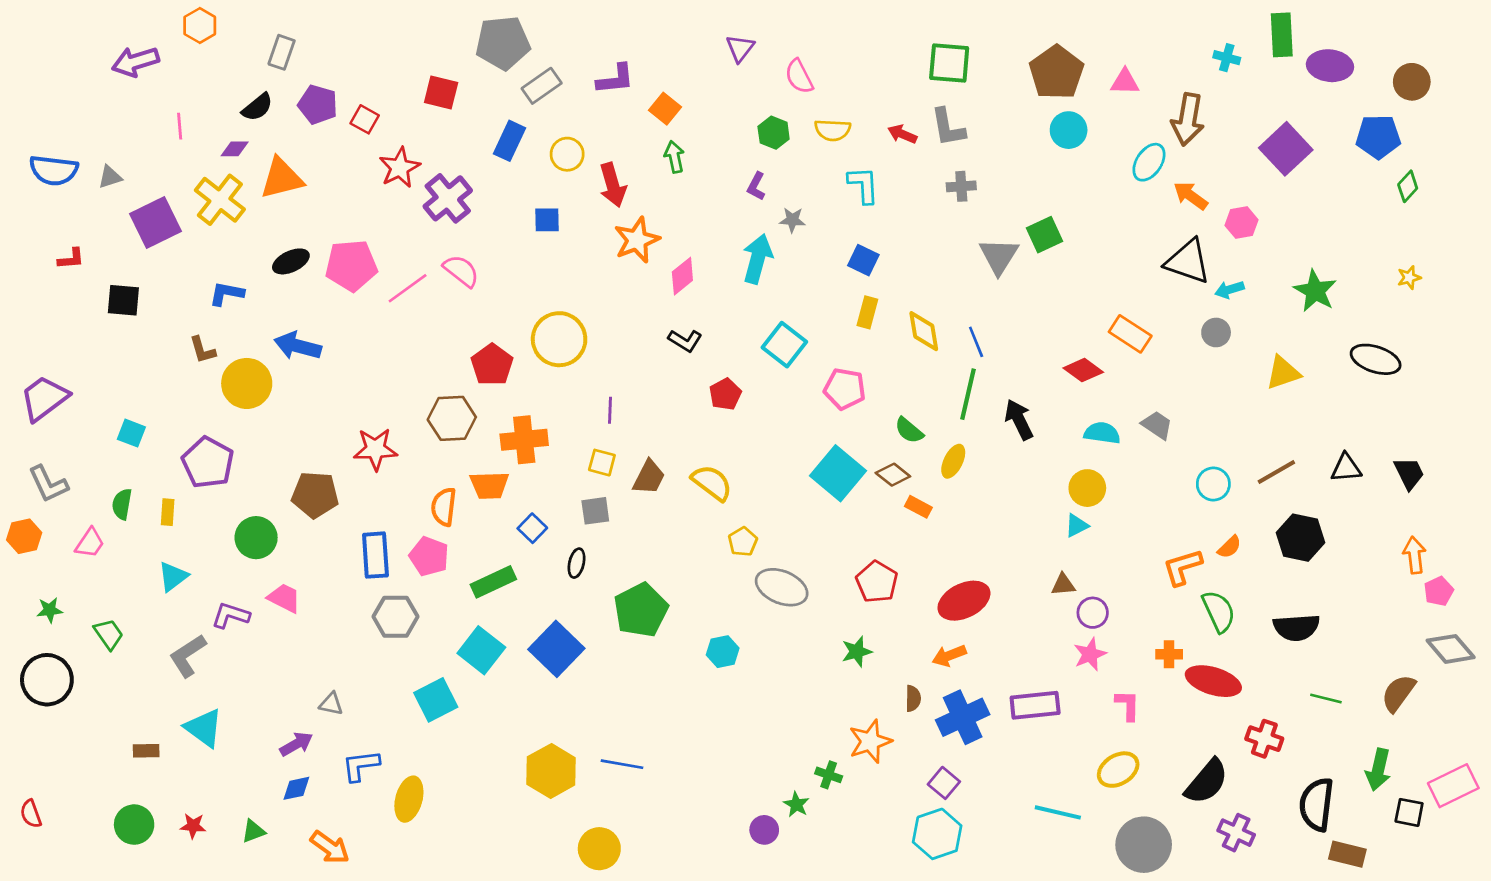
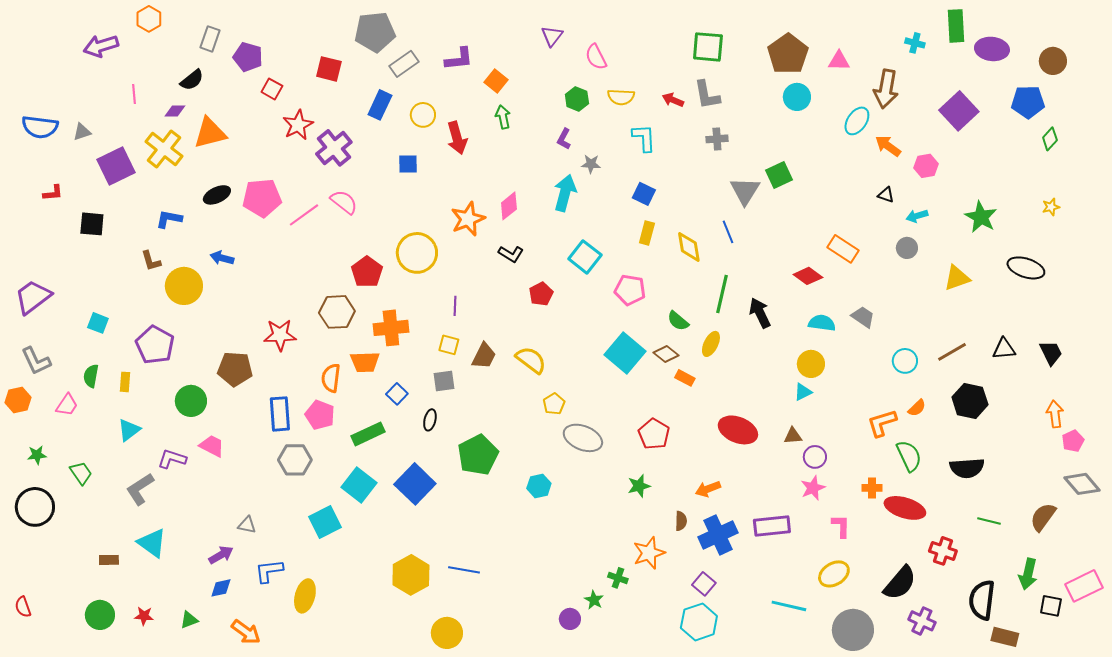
purple pentagon: (318, 105) -> (248, 57), moved
orange star: (637, 240) -> (468, 219), moved
black triangle: (1188, 261) -> (886, 195), size x0.5
blue line: (976, 342) -> (728, 232), moved
blue arrow: (298, 346) -> (222, 258), size x0.7
red ellipse: (964, 601) -> (738, 430), moved, turned 48

